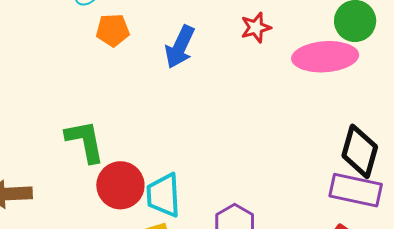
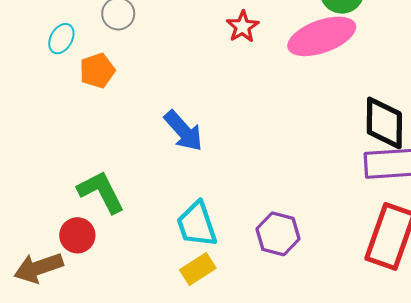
blue arrow: (180, 47) -> (183, 131), moved, turned -51
red circle: (120, 185) -> (77, 235), moved, size x0.7

